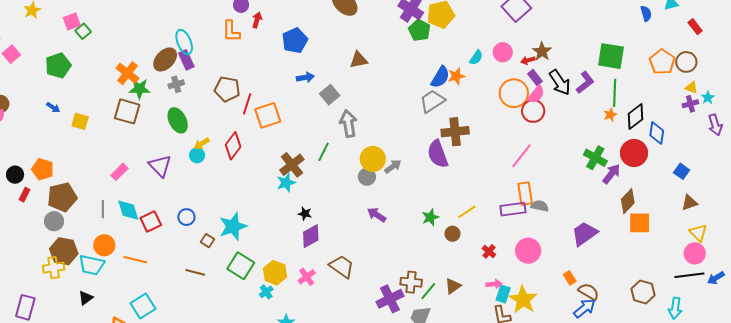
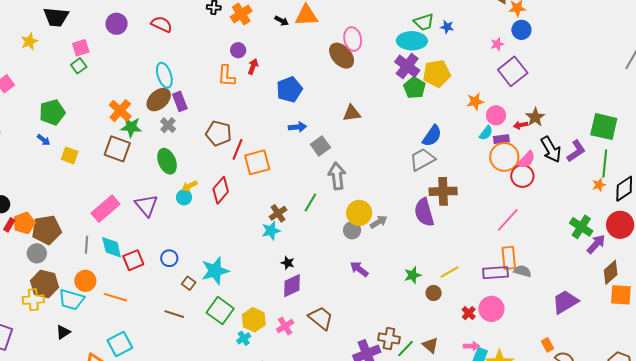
pink square: (72, 22) -> (81, 48), moved
cyan ellipse: (184, 42) -> (164, 75), moved
cyan semicircle: (476, 58) -> (486, 133), moved
green pentagon: (58, 66) -> (52, 112), moved
orange star: (456, 76) -> (475, 101), moved
purple rectangle: (535, 78) -> (501, 139), moved, turned -63
gray cross: (176, 84) -> (168, 125), turned -35
brown cross: (292, 165) -> (278, 213), size x0.7
orange pentagon: (43, 169) -> (24, 223), moved, turned 30
pink rectangle: (119, 172) -> (105, 209), size x1.6
pink circle: (528, 251) -> (491, 309), moved
brown triangle: (453, 286) -> (430, 345), turned -48

